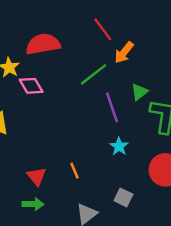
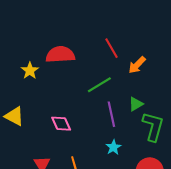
orange arrow: (124, 53) -> (137, 65), moved
pink diamond: (31, 86) -> (61, 124), moved

